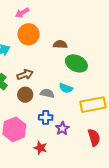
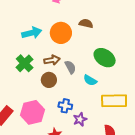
orange circle: (29, 34) -> (61, 33), moved
brown semicircle: (60, 44) -> (86, 23), moved
gray semicircle: (47, 93) -> (70, 67), moved, turned 40

